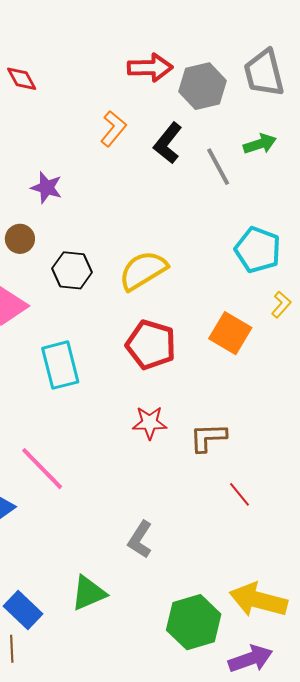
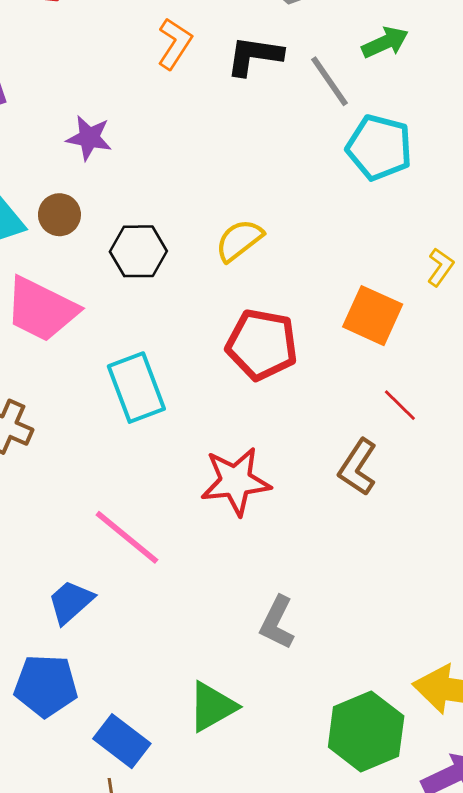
black L-shape: (168, 143) -> (254, 56), turned 66
cyan pentagon: (258, 250) -> (379, 147), moved
yellow semicircle: (143, 270) -> (239, 240), size x0.7
red star: (150, 423) -> (236, 481), moved, size x1.4
brown L-shape: (208, 437) -> (358, 467), turned -48
red line: (239, 494) -> (400, 405), moved

